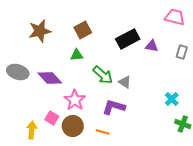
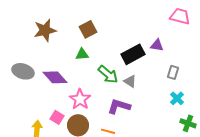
black rectangle: (128, 39) -> (133, 54), moved
gray rectangle: (182, 52) -> (173, 72), moved

